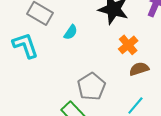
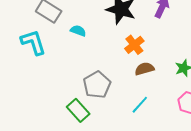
cyan semicircle: (71, 32) -> (78, 31), turned -105

